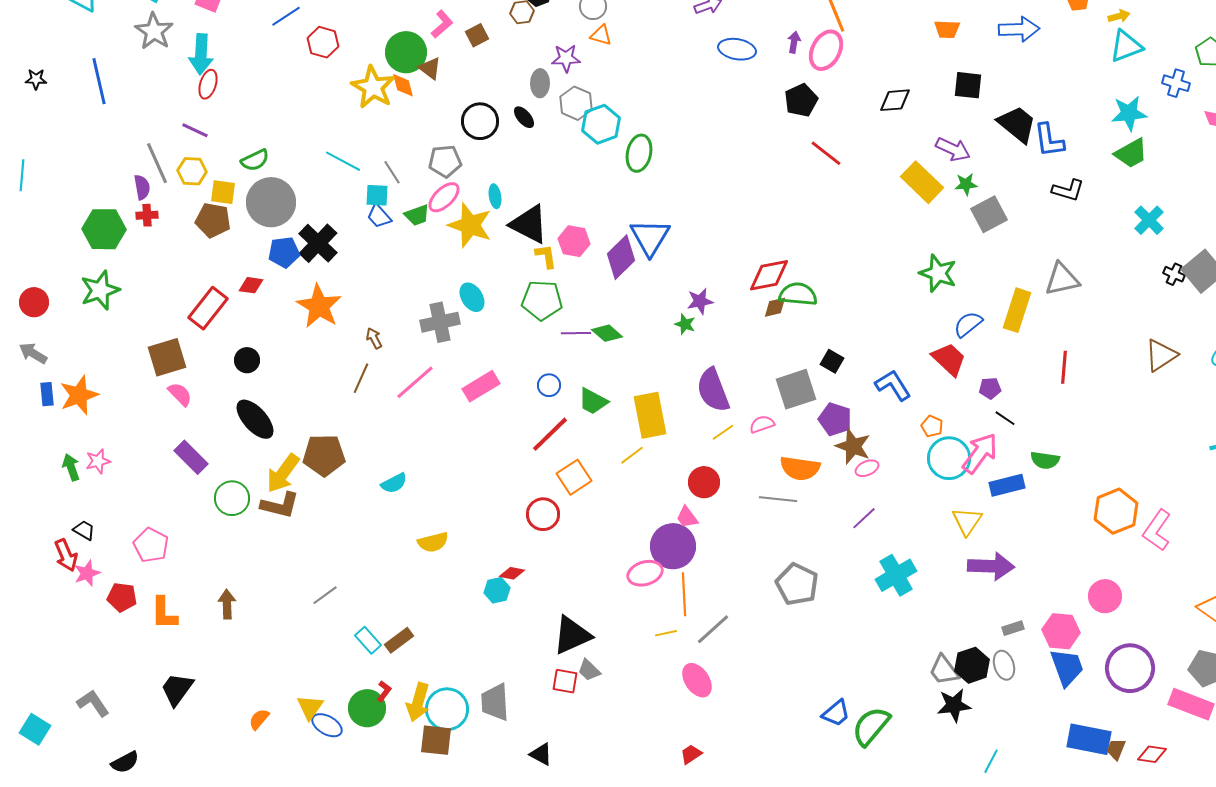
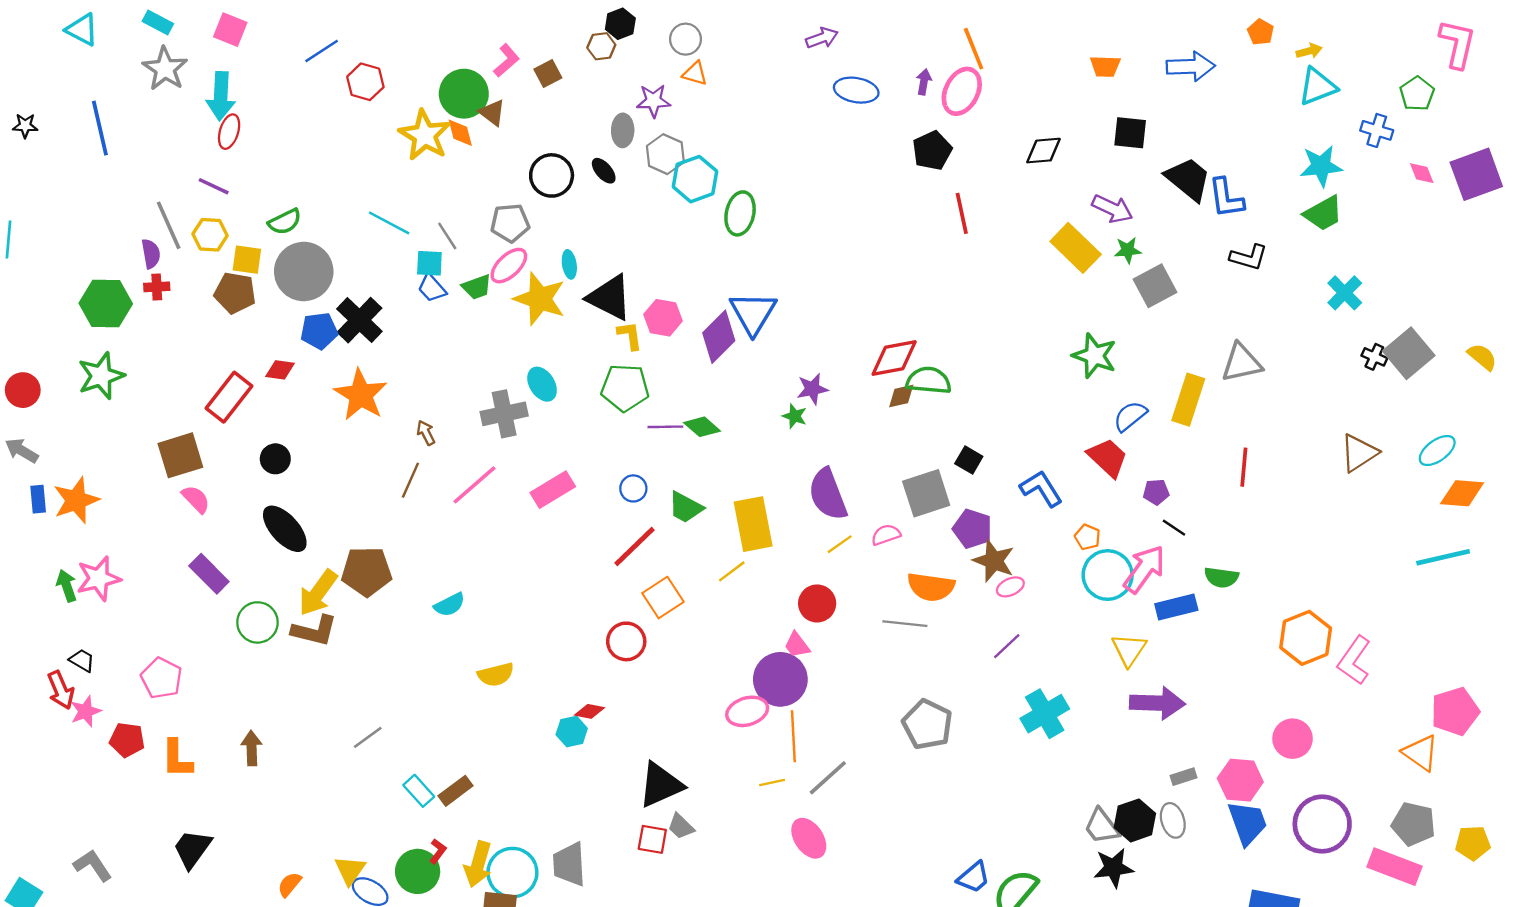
red line: (826, 153) -> (962, 213), turned 40
pink star: (98, 461) -> (99, 579), size x1.5

